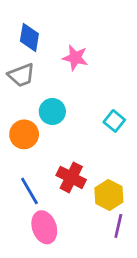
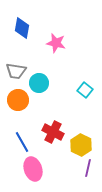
gray trapezoid: (21, 75) -> (16, 71), moved, turned 30

